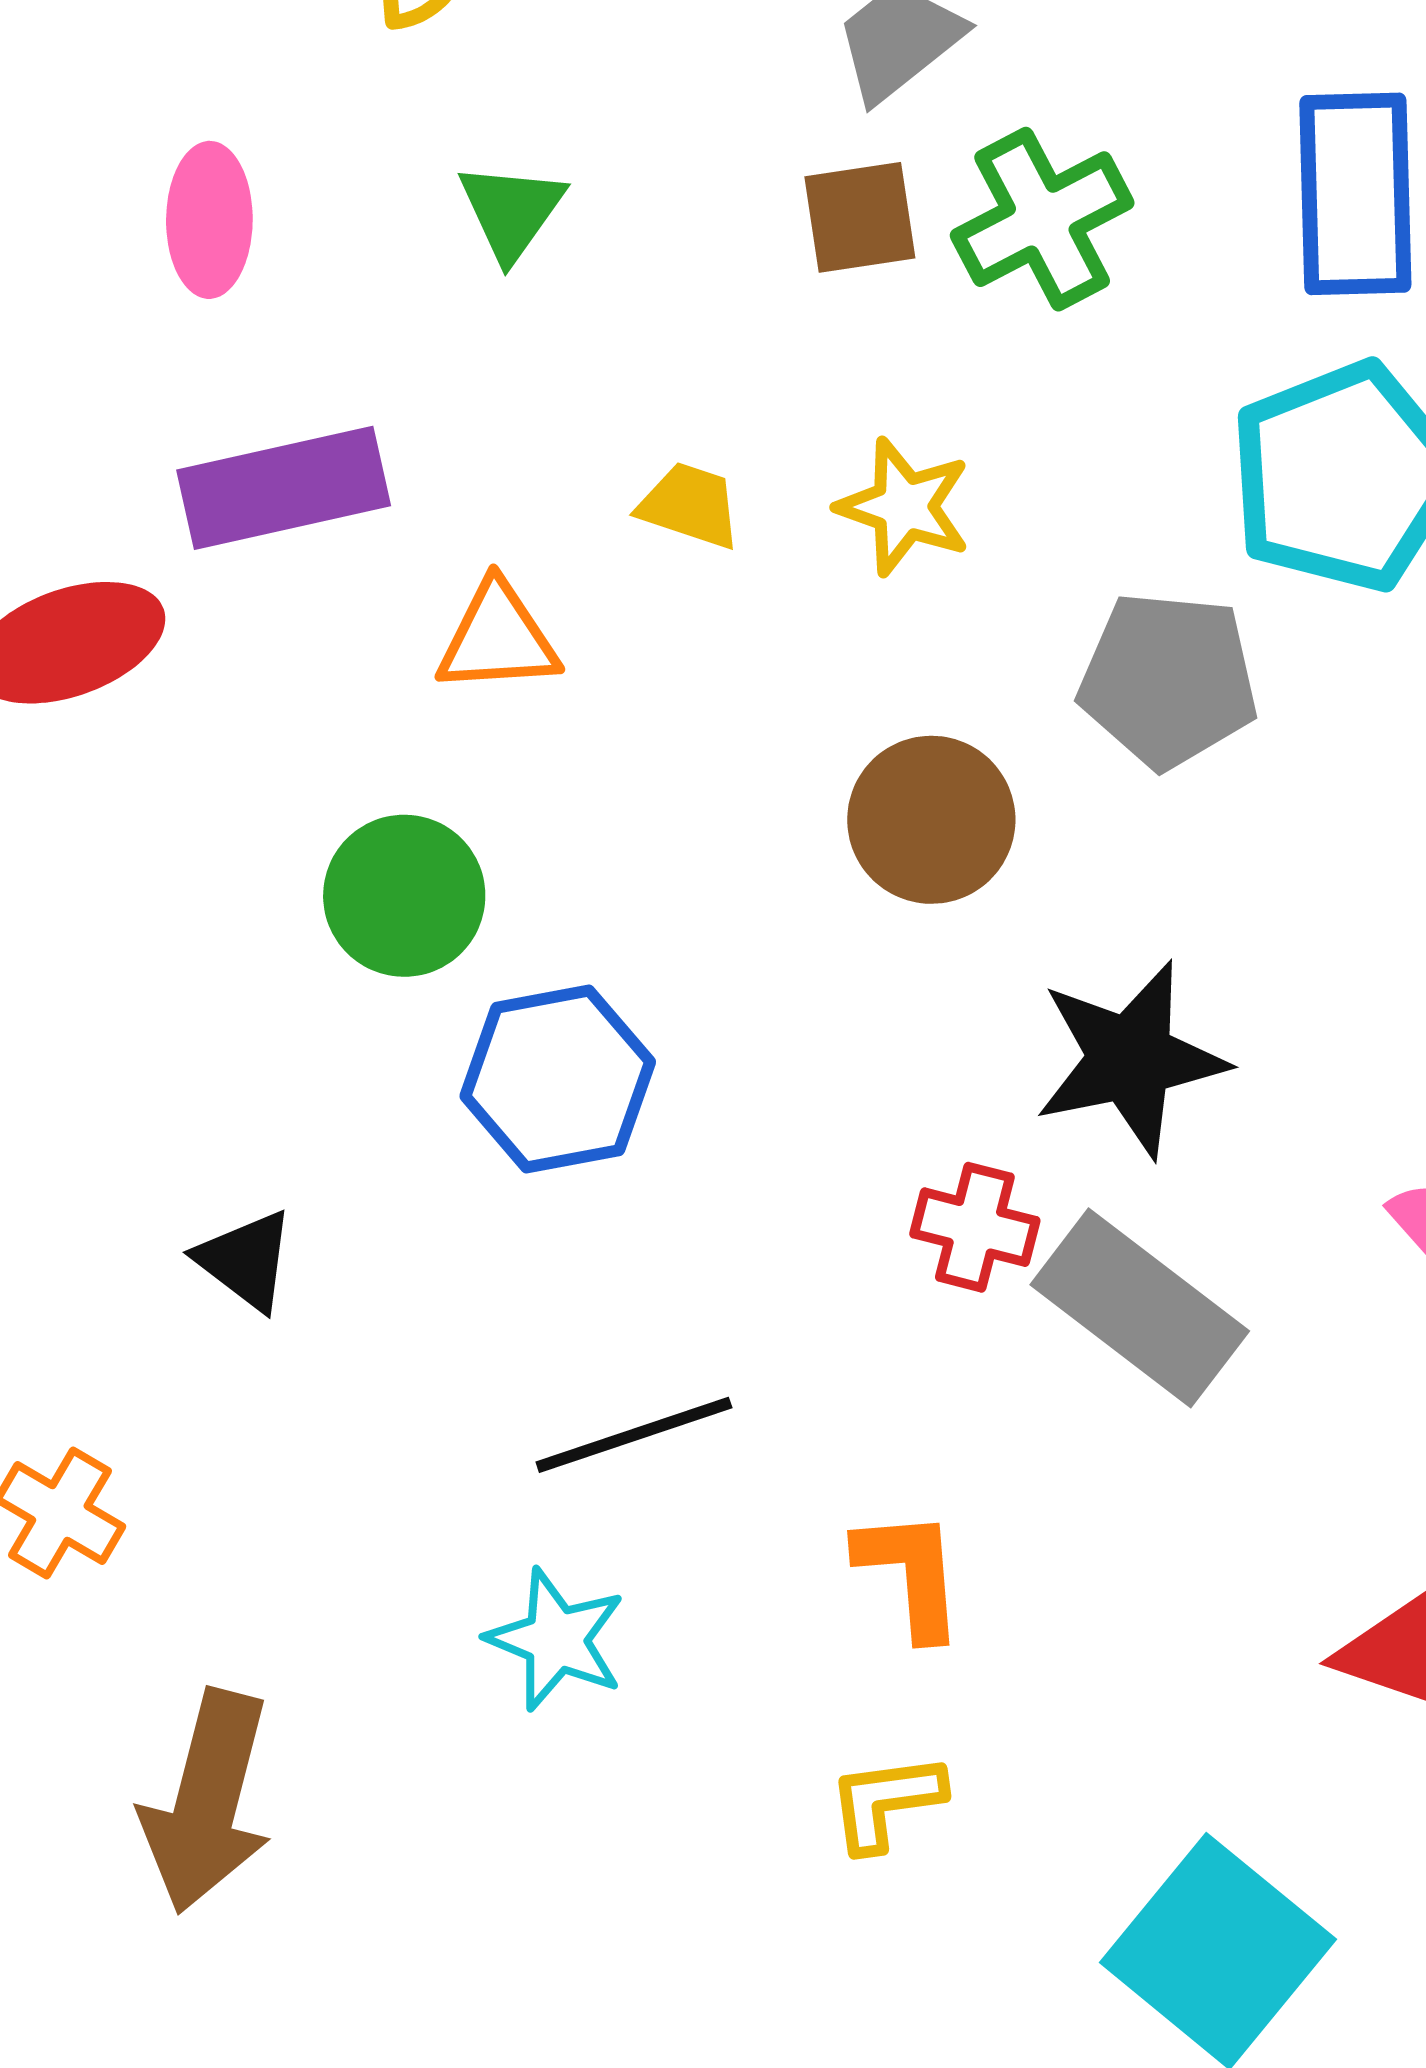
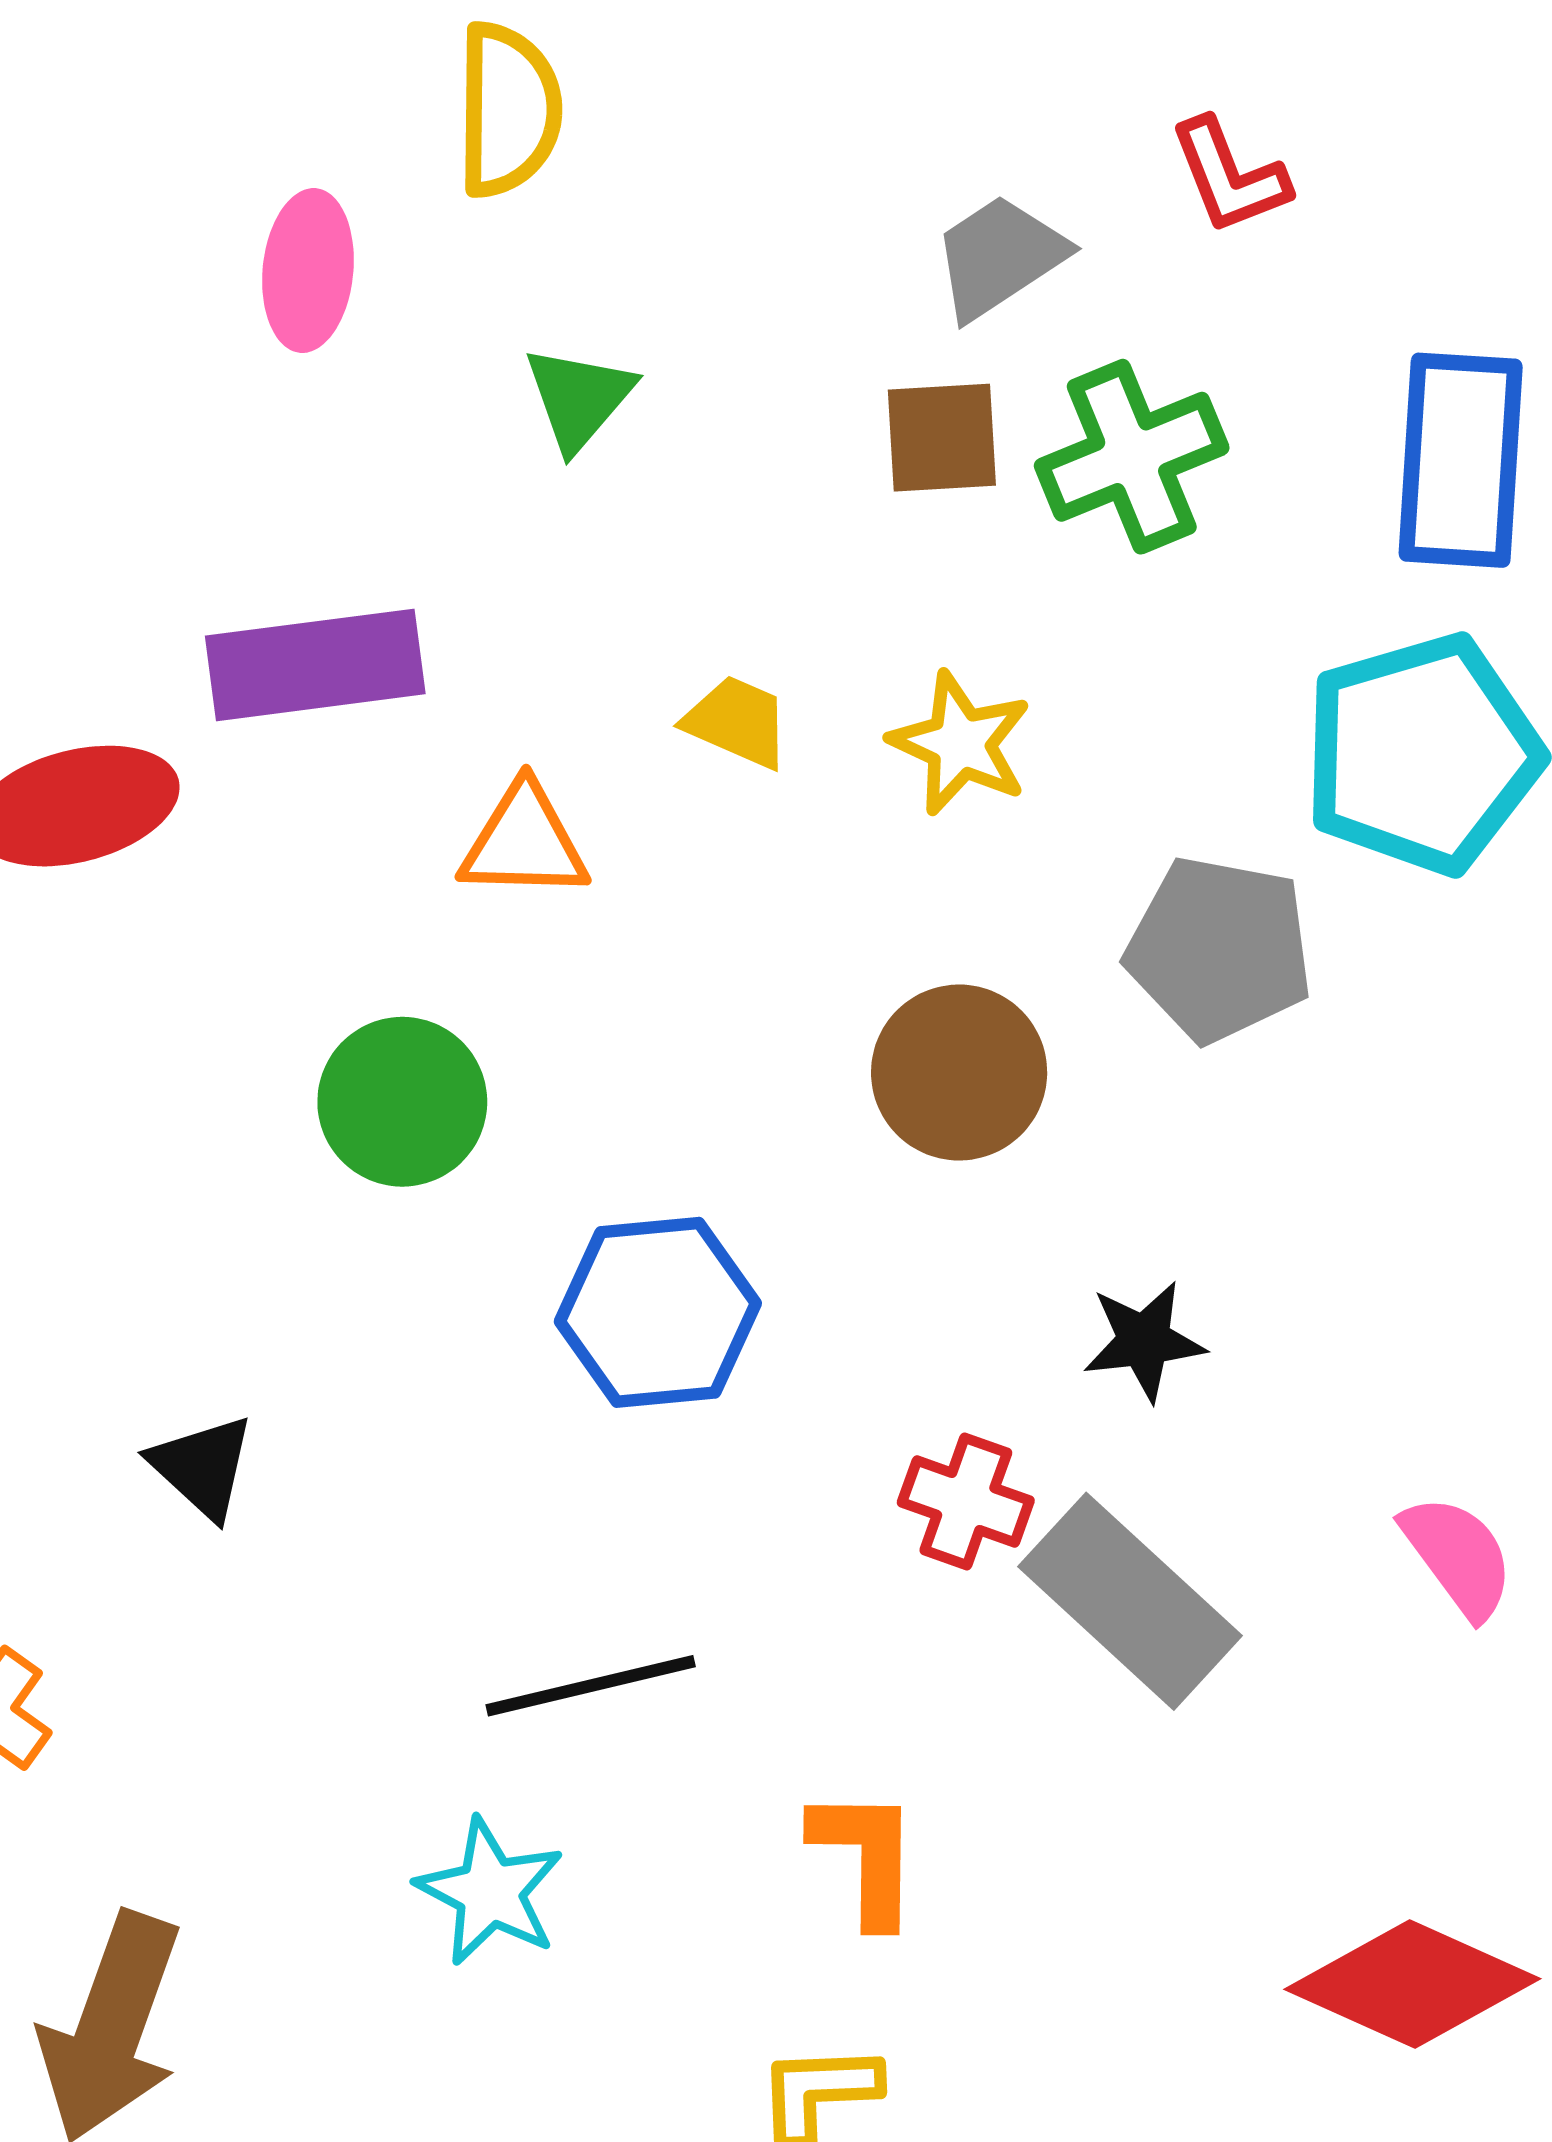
pink ellipse: (209, 220) -> (308, 271), moved
black star: (1130, 1059) -> (1144, 1341), size x0.6
blue hexagon: (558, 1079) -> (658, 1312), moved

